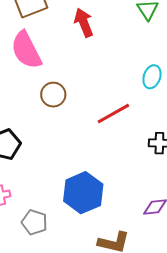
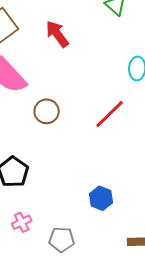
blue hexagon: (83, 193) -> (101, 198), size x0.6

